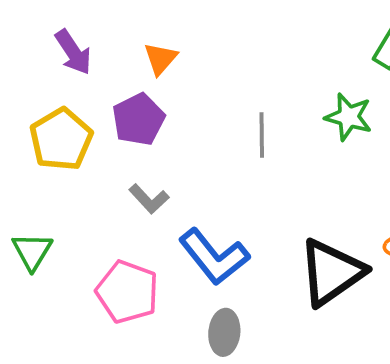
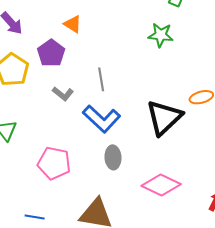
orange triangle: (160, 59) -> (73, 24), moved, turned -30
gray line: (262, 135) -> (101, 79), moved
pink pentagon: (127, 292) -> (54, 163), moved

